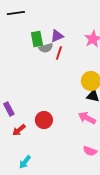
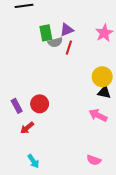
red circle: (44, 120) -> (40, 104), moved
pink semicircle: (90, 151) -> (94, 160), moved
cyan arrow: (25, 162) -> (33, 161), turned -72

